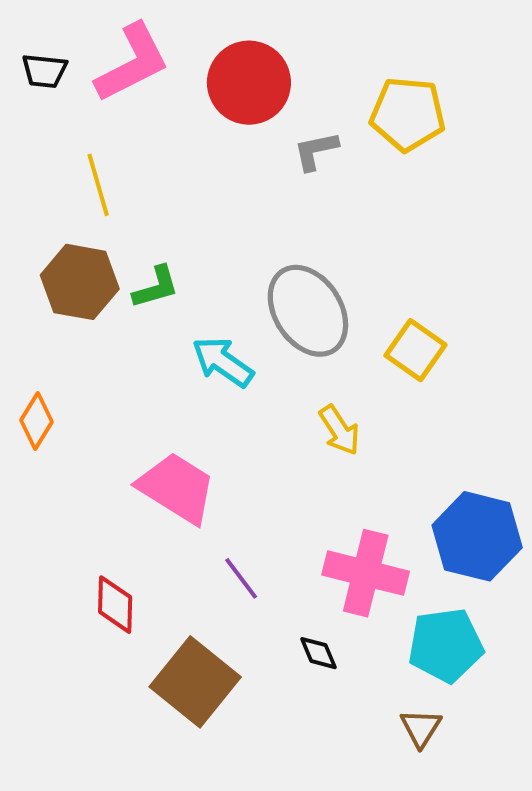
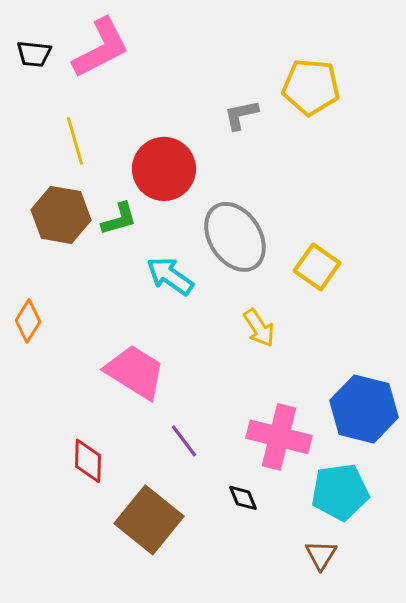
red circle: (249, 83) -> (164, 169), moved

